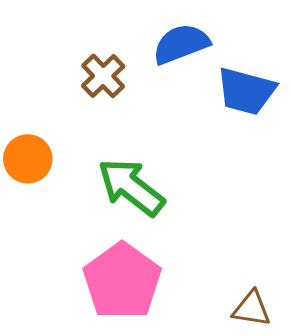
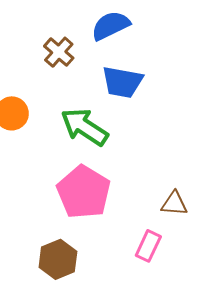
blue trapezoid: (246, 91) -> (122, 82), moved

